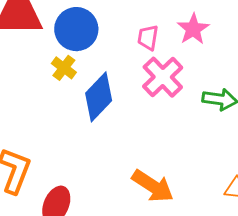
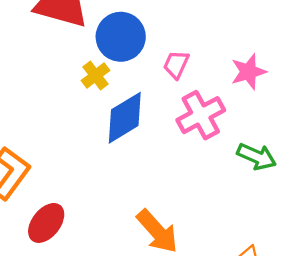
pink trapezoid: (148, 38) -> (176, 64), moved

